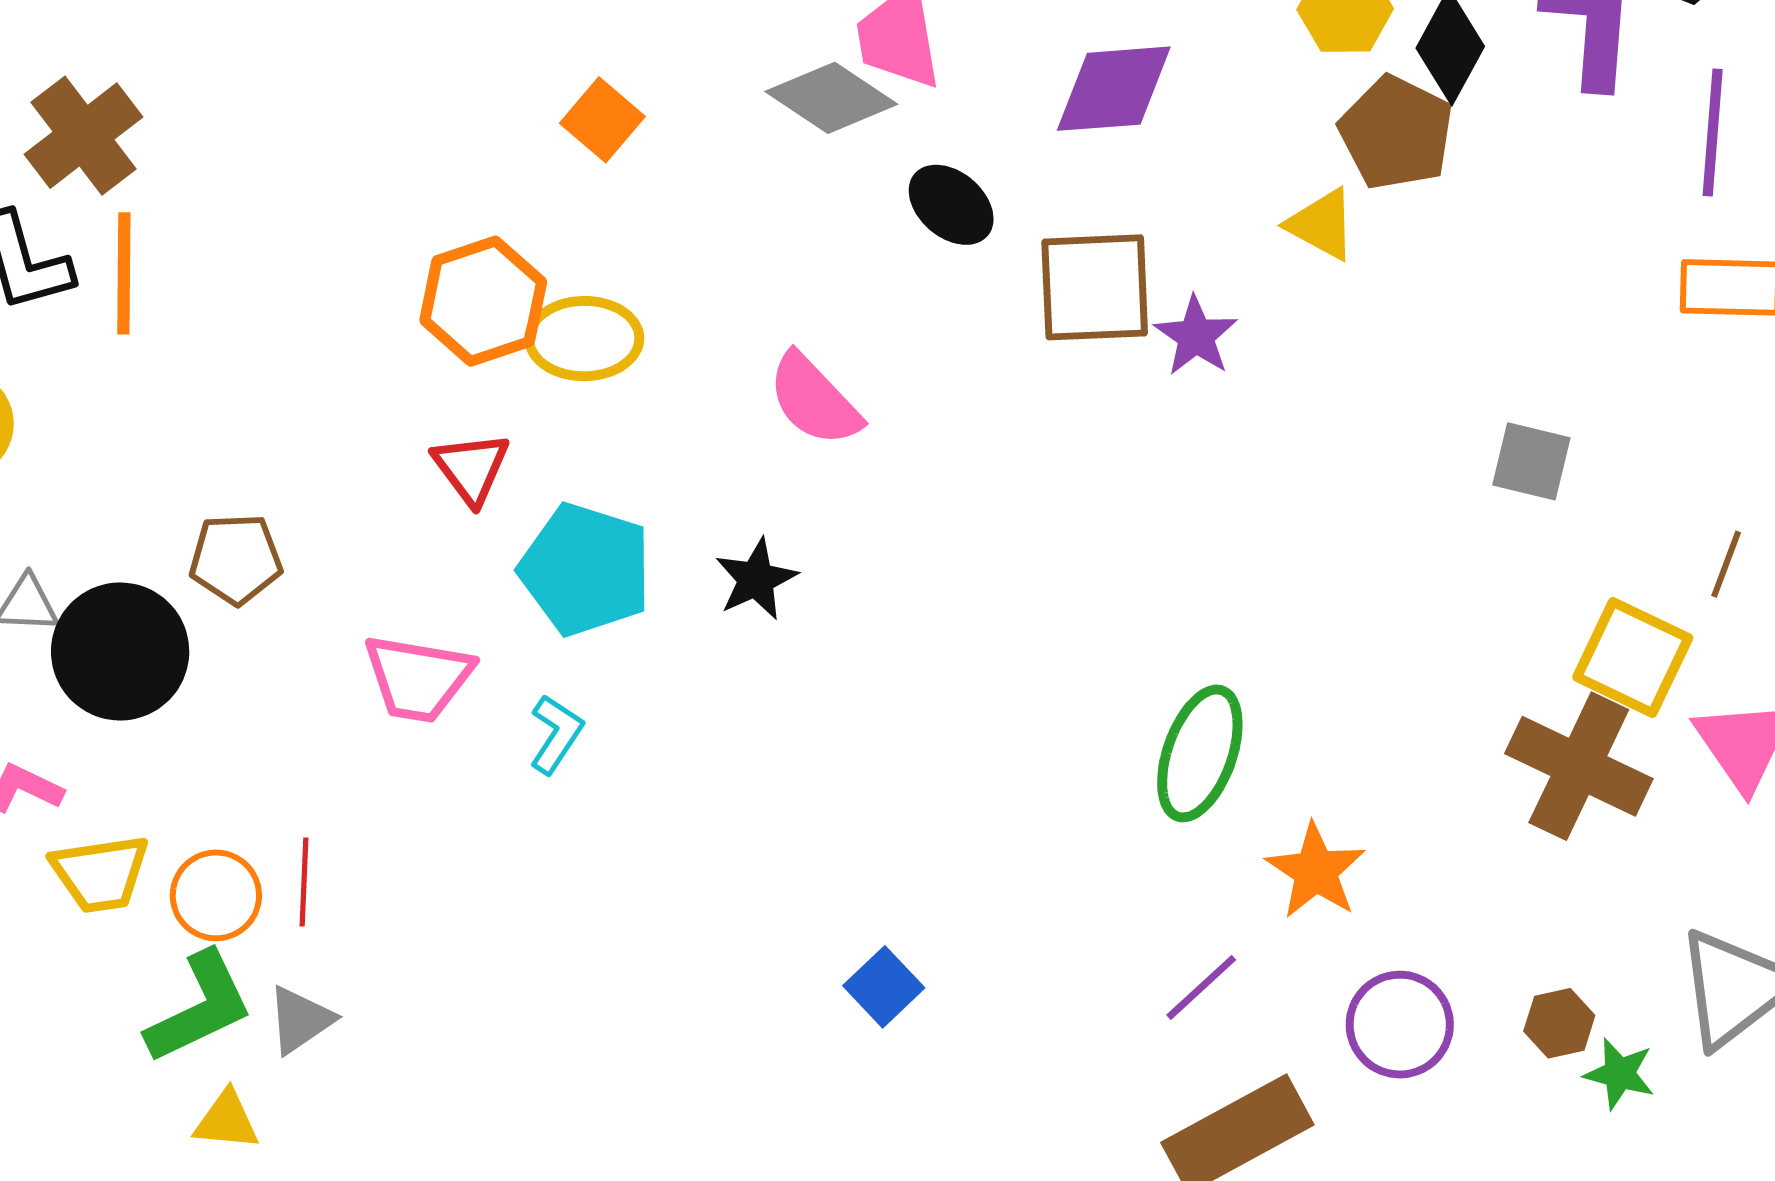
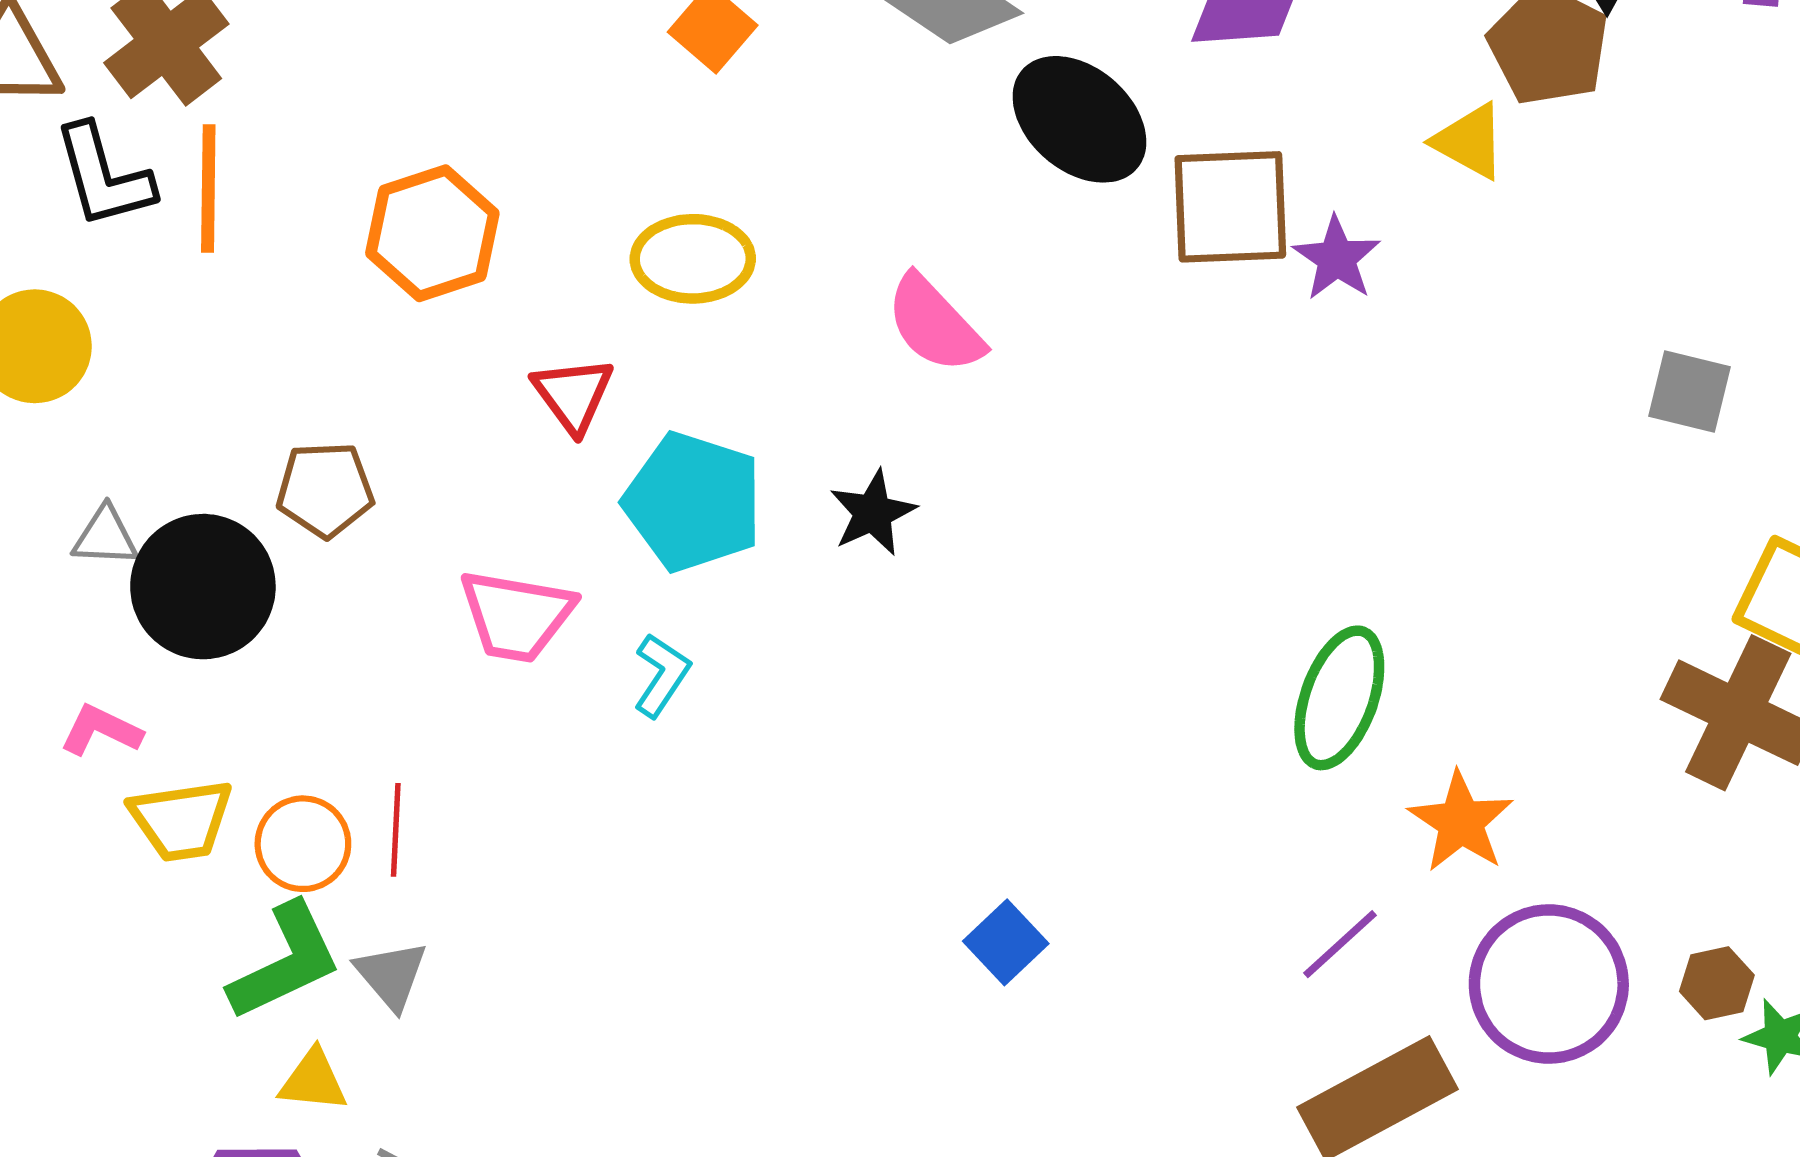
black ellipse: (951, 205) -> (1079, 119), size x1.5
orange hexagon: (483, 301) -> (432, 233), moved
gray triangle: (300, 1020) -> (391, 975), turned -36
purple circle: (1400, 1025) -> (1549, 984), size x1.4

